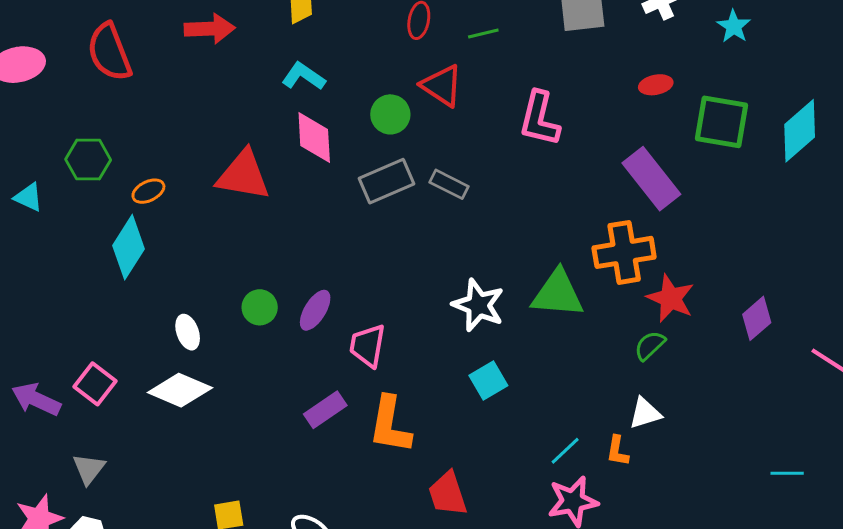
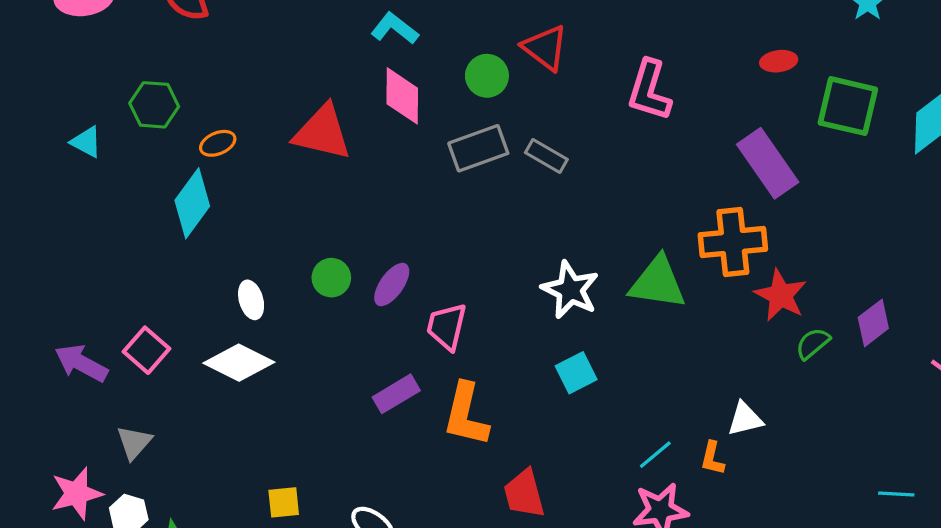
green semicircle: (650, 345) -> (813, 343), moved

